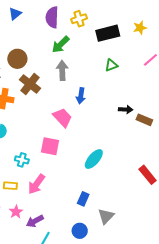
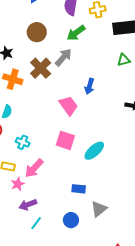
brown circle: (17, 59) -> (37, 32), moved
gray arrow: (62, 70) -> (63, 57), moved, turned 36
pink square: (50, 146) -> (65, 140), moved
blue rectangle: (83, 199) -> (79, 189), turned 64
pink star: (16, 212) -> (18, 184), moved

